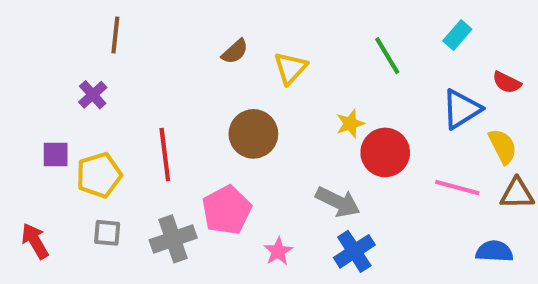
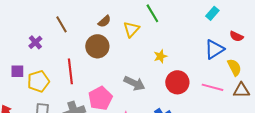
brown line: (115, 35) -> (61, 24), moved, turned -36
green line: (387, 56) -> (152, 13), moved
brown circle: (253, 134) -> (97, 46), moved
red circle: (385, 152) -> (177, 82), moved
gray arrow: (338, 202) -> (134, 83), moved

